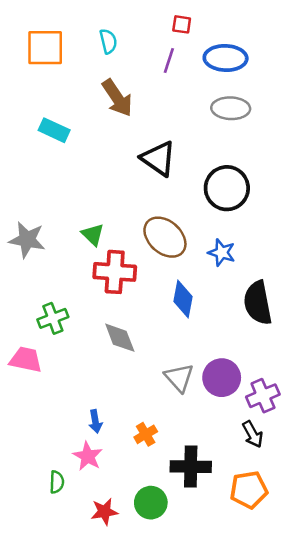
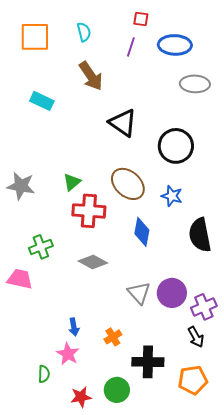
gray ellipse: (231, 108) -> (195, 84), moved
green triangle: (93, 235) -> (72, 182), turned 36
gray diamond: (120, 338) -> (93, 262), turned -40

